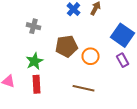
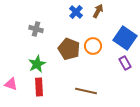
brown pentagon: (66, 46) -> (69, 49), turned 30
orange circle: (90, 56) -> (93, 46), moved

